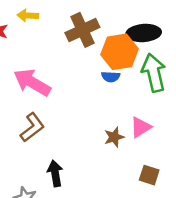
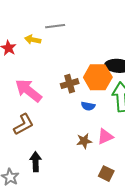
brown cross: (82, 30) -> (70, 84), moved, size x0.7
blue semicircle: (111, 77) -> (88, 106), moved

